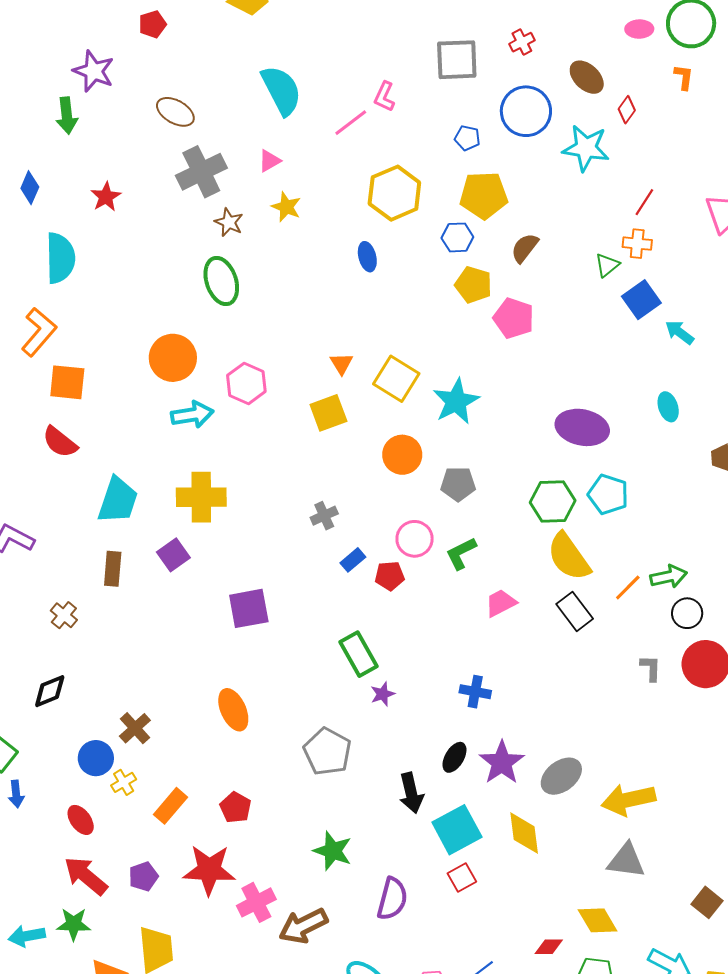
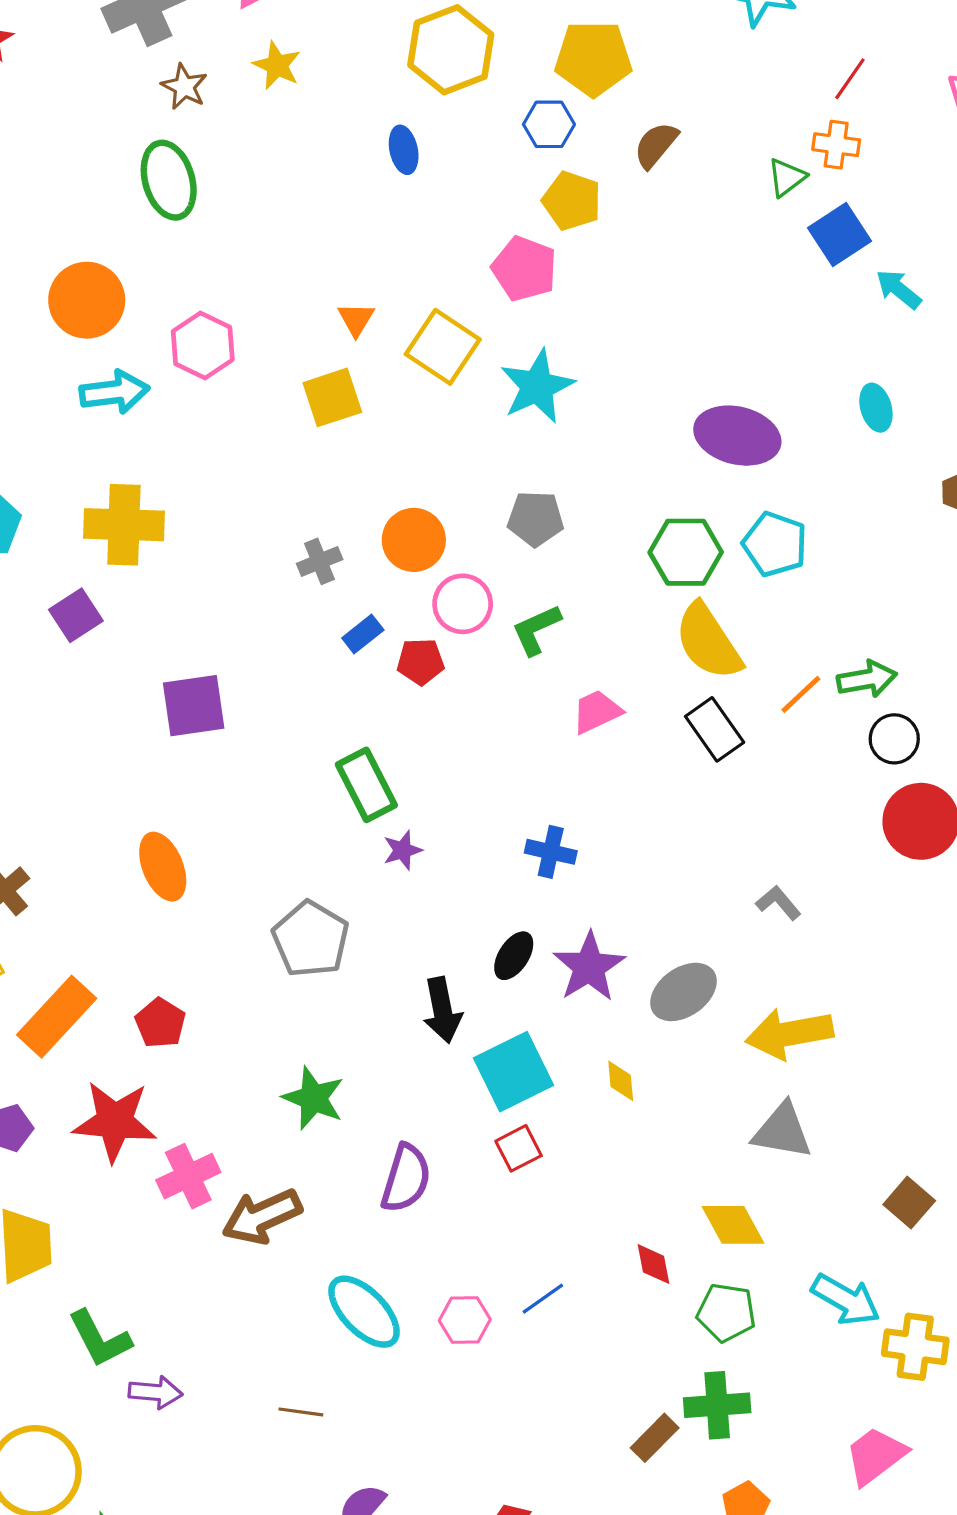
pink pentagon: (514, 318) -> (524, 269), moved
orange circle: (402, 455) -> (414, 540), moved
gray L-shape: (651, 668) -> (778, 903), moved, turned -44
orange rectangle: (171, 806) -> (57, 1017), size x1.4
yellow diamond: (524, 833) -> (621, 1081), size x0.6
red diamond: (549, 947) -> (653, 1264), turned 76

